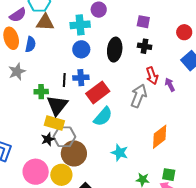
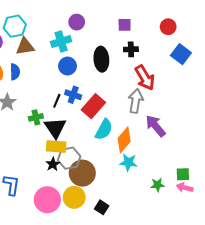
red arrow: (152, 76) -> (145, 78), size x1.4
blue cross: (81, 78) -> (73, 95), turned 35
black line: (64, 80) -> (57, 101), turned 32
purple arrow: (170, 85) -> (156, 126), moved, size x1.6
orange diamond: (160, 137) -> (124, 140), moved

